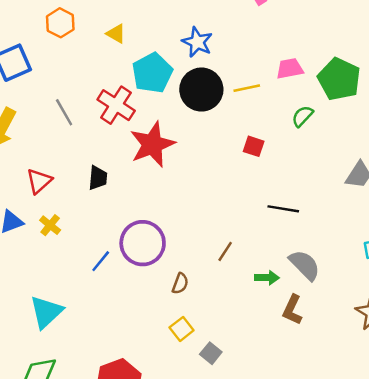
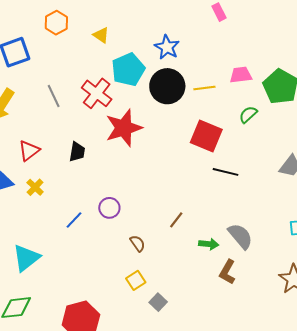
red square: (254, 146) -> (206, 136), size x1.8
black line: (283, 209) -> (225, 172), moved
purple circle: (143, 243) -> (109, 208), size x0.6
brown semicircle: (180, 283) -> (138, 243), turned -60

